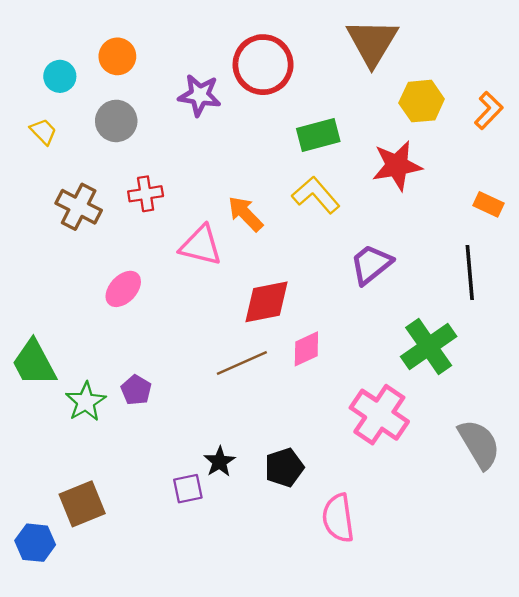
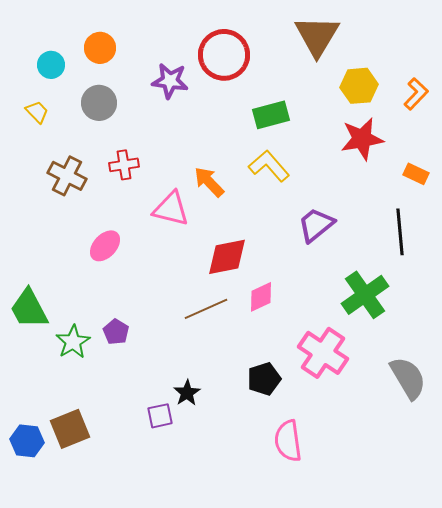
red star: (397, 166) -> (362, 139), moved
black pentagon: (284, 467) -> (264, 379), moved
blue hexagon: (35, 543) -> (27, 441), moved

